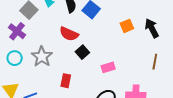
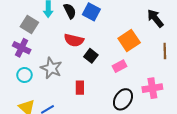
orange square: (127, 26) -> (129, 41), moved, size x1.5

